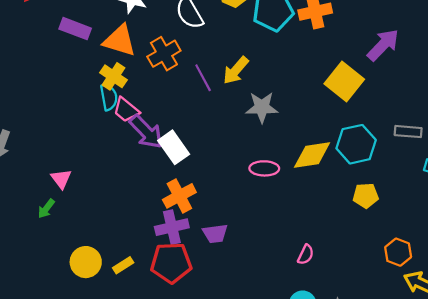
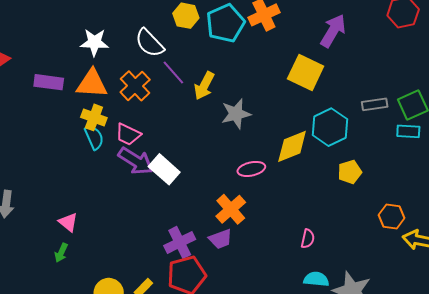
purple line: (203, 78) -> (173, 73), moved
pink trapezoid: (126, 110) -> (128, 134), moved
orange cross: (179, 196) -> (231, 209), moved

